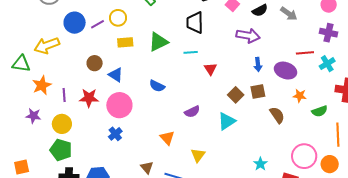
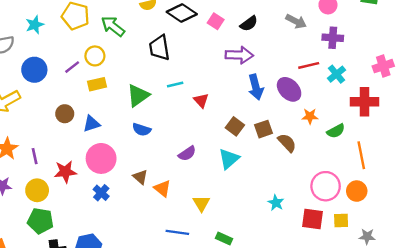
gray arrow: (289, 14) -> (296, 21), moved
yellow circle: (118, 18) -> (95, 56), moved
black trapezoid: (195, 23) -> (159, 48), moved
purple line: (97, 24) -> (72, 67), moved
green triangle: (158, 42) -> (138, 95), moved
blue arrow: (258, 64) -> (256, 87), size x1.5
purple ellipse: (286, 71) -> (289, 89), turned 35
blue triangle: (116, 75) -> (91, 124), turned -42
brown square: (258, 92) -> (263, 129), moved
red star: (89, 98) -> (65, 172), moved
brown triangle: (147, 167) -> (140, 177), moved

